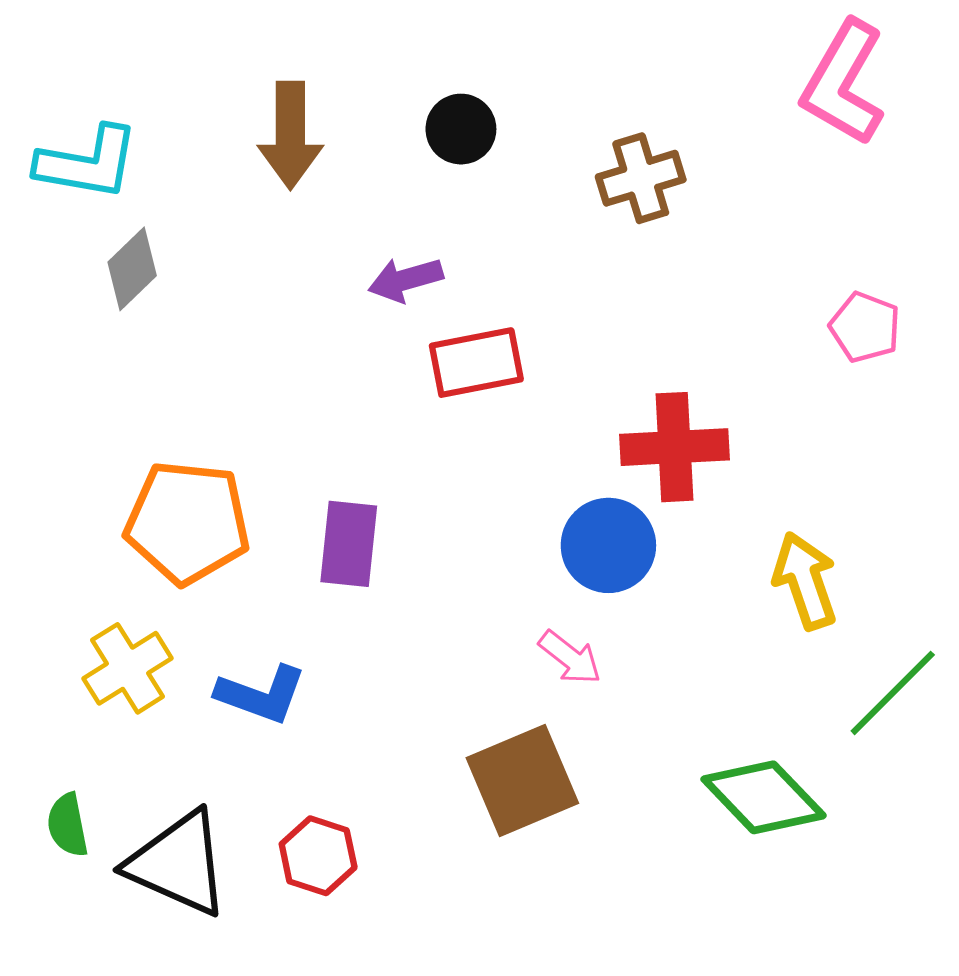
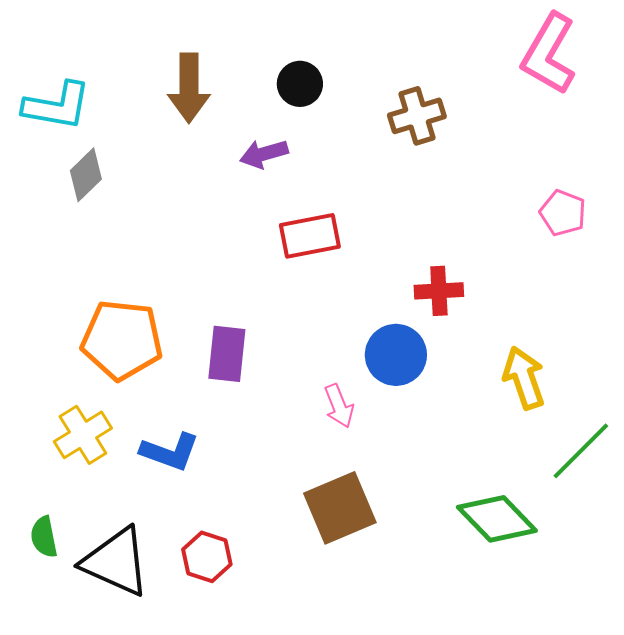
purple arrow: (406, 280) -> (264, 154), moved
red cross: (674, 447) -> (439, 291), size x0.7
pink arrow: (570, 658) -> (339, 406), moved, turned 30

